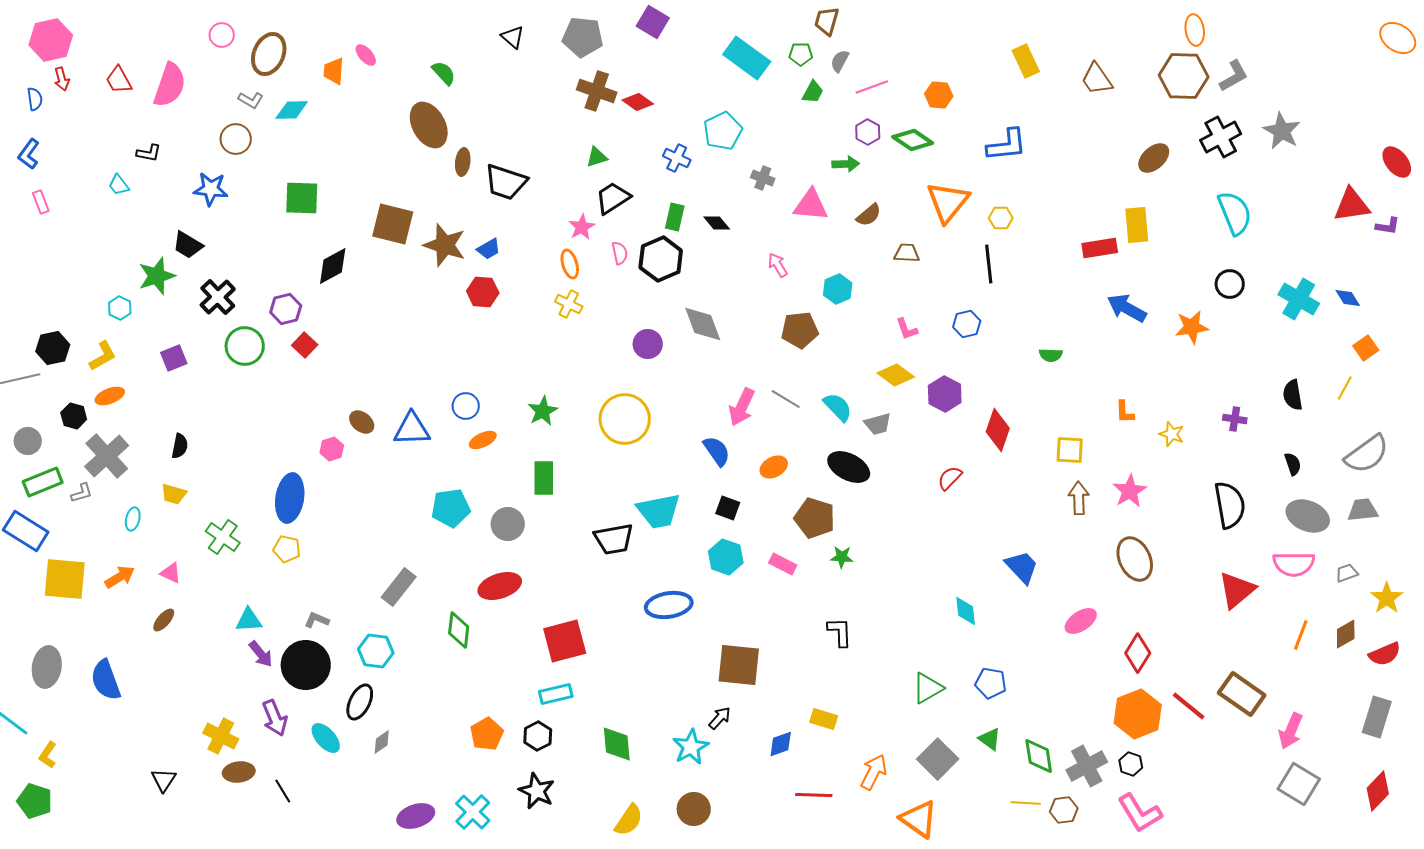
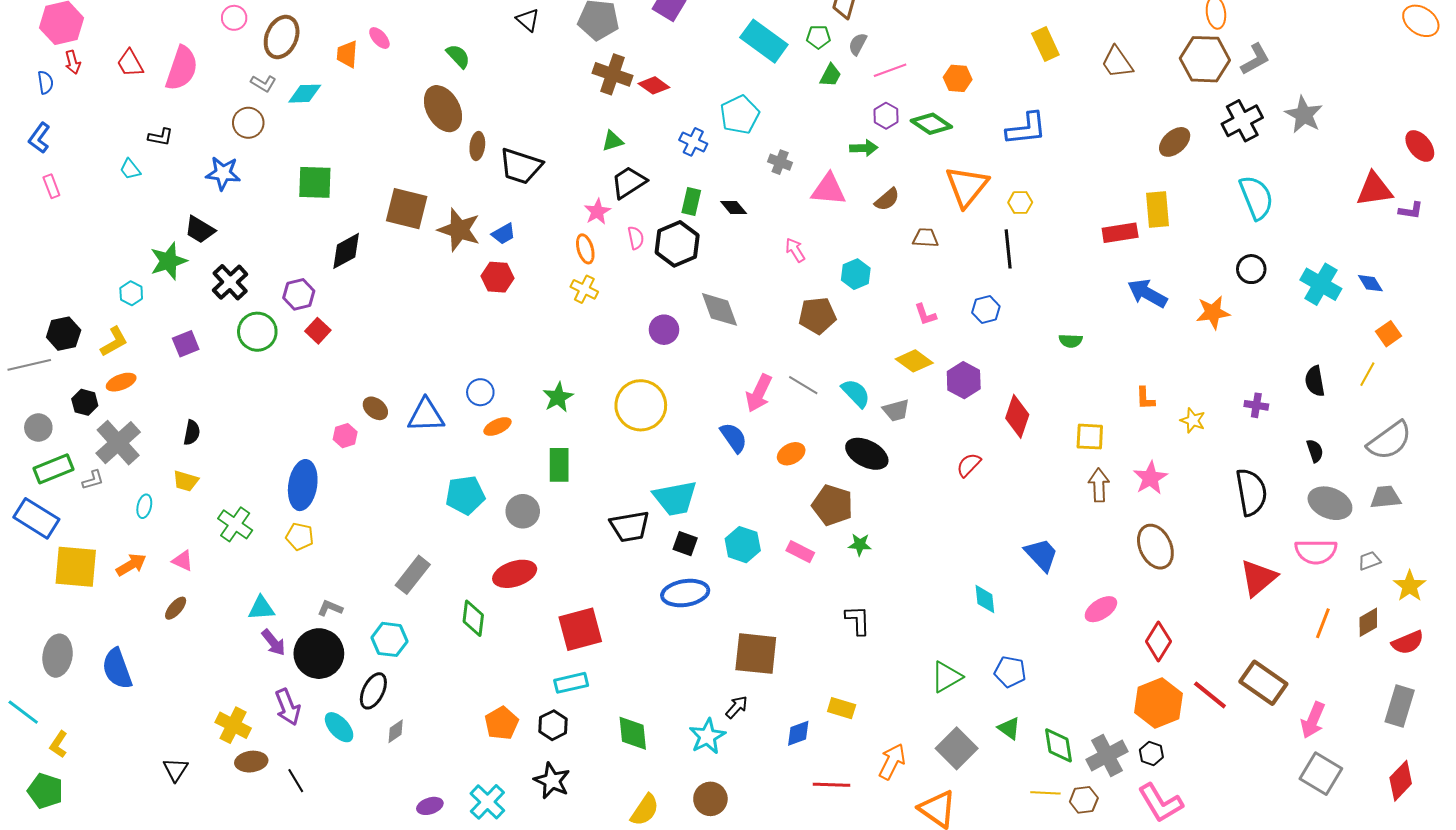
black square: (728, 508) -> (685, 544), moved
purple ellipse: (416, 816) -> (430, 806), size x0.7

